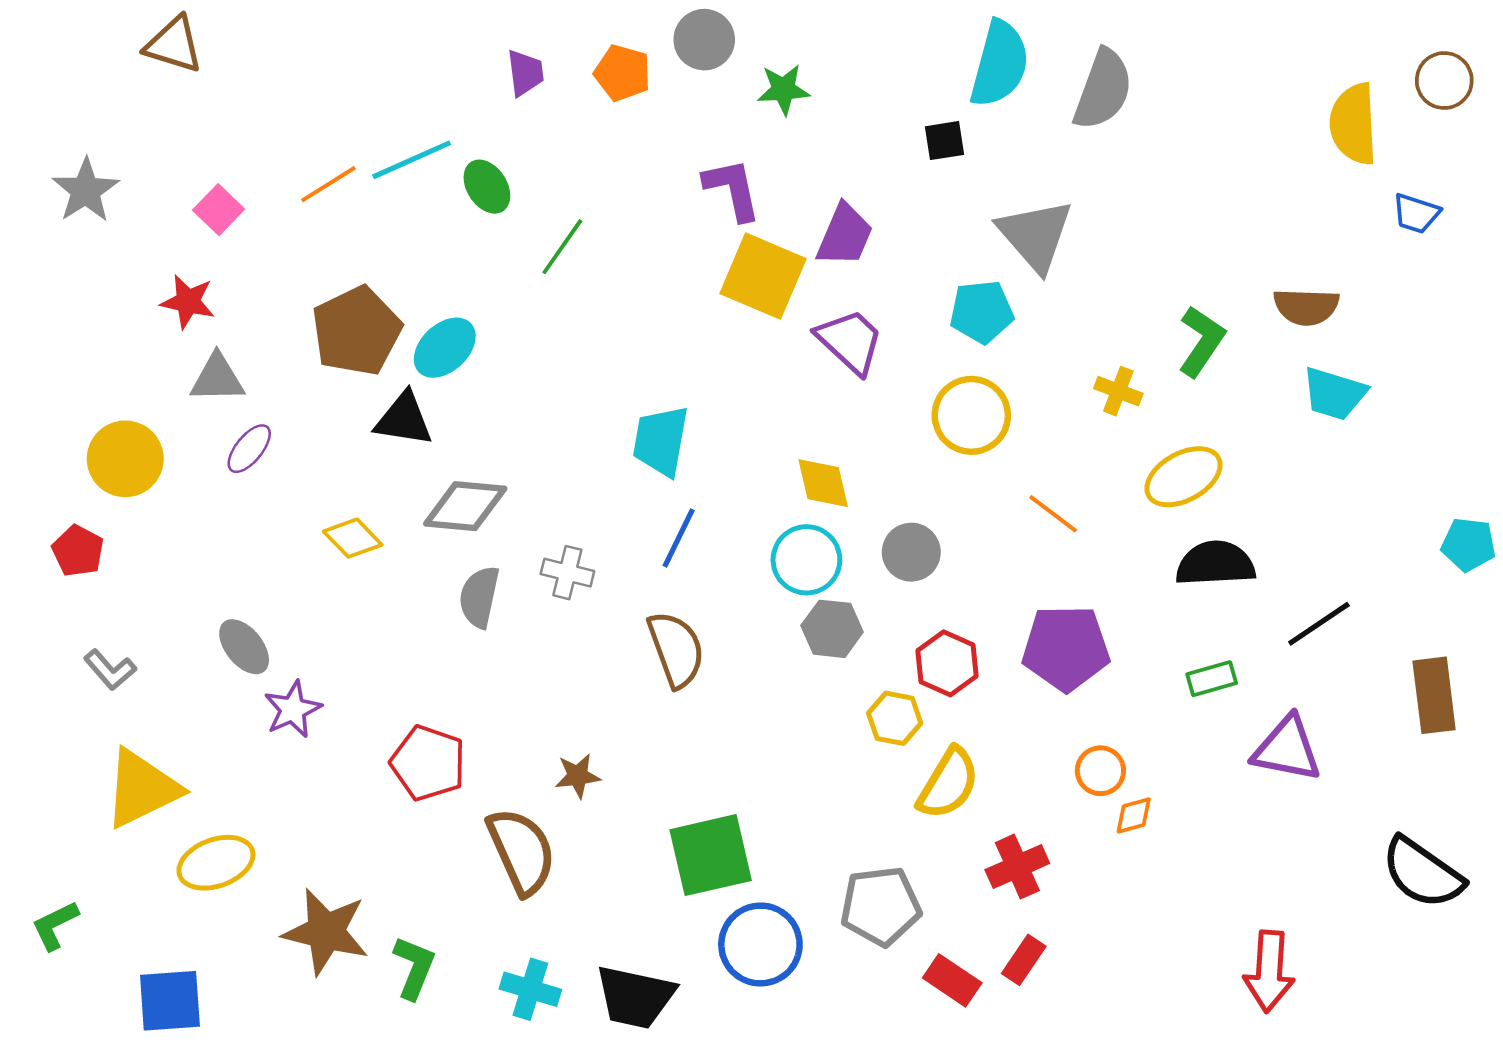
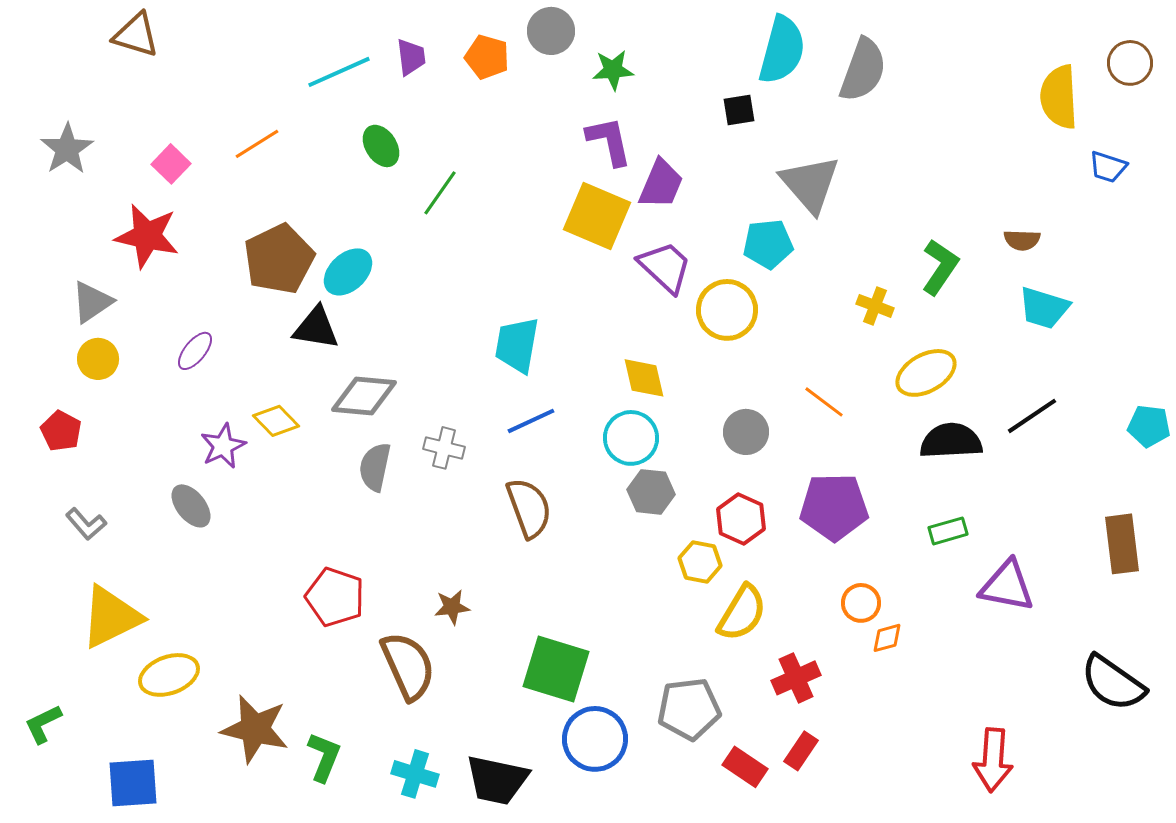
cyan line: (412, 160) -> (339, 72), moved
purple L-shape: (732, 189) -> (609, 141), moved
red star: (188, 302) -> (147, 236), size x1.5
brown semicircle: (1306, 307) -> (1022, 240), size x0.7
gray triangle: (217, 378) -> (92, 302), moved, turned -33
yellow circle: (971, 415) -> (727, 310), moved
yellow circle: (125, 459) -> (98, 359), size x0.7
blue line: (679, 538) -> (531, 421), turned 39
gray circle: (911, 552) -> (746, 432), moved
black line: (1319, 624) -> (1032, 416), moved
purple star: (293, 709) -> (223, 446), moved
green square: (711, 855) -> (556, 669), turned 30

